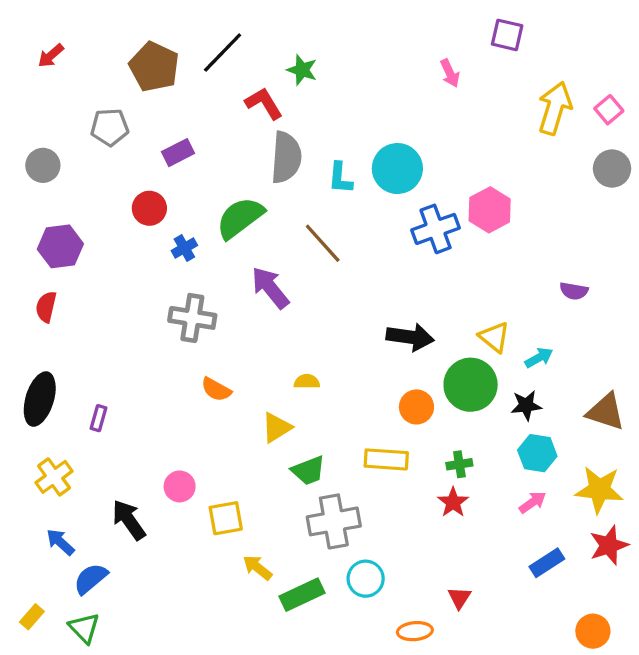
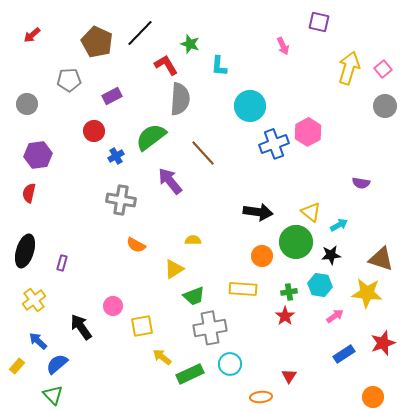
cyan L-shape: (340, 178) -> (219, 66), moved
cyan hexagon: (537, 453) -> (320, 285), moved
yellow star: (599, 490) -> (367, 293), moved
yellow rectangle: (32, 617) -> (17, 366), moved

